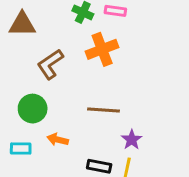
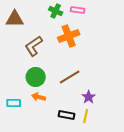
green circle: (33, 109) -> (36, 77), moved
brown line: (104, 110) -> (70, 77), turned -35

